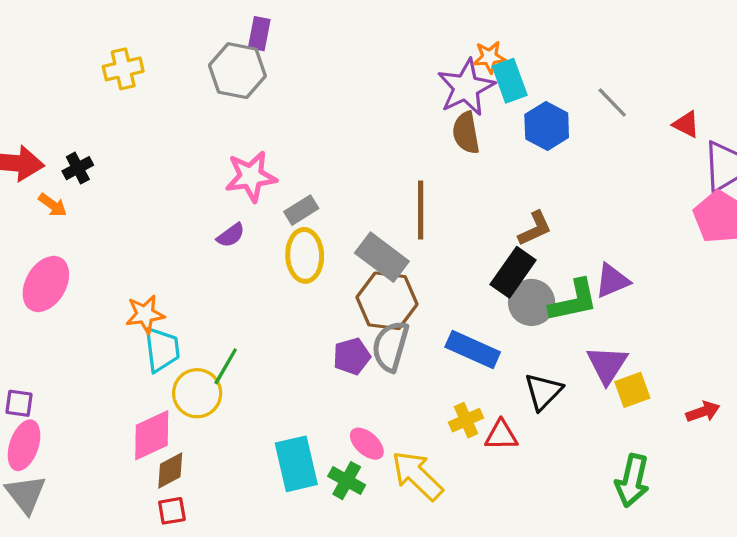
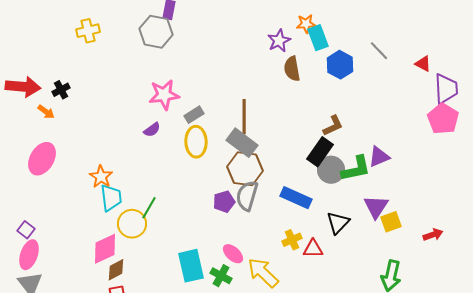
purple star: (466, 87) -> (279, 41), moved, size x0.7
brown line: (421, 210) -> (244, 117), moved
orange star: (145, 314) -> (101, 177), turned -30
purple square: (19, 403) -> (26, 230), turned 30

